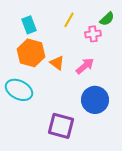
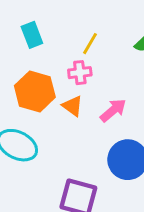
cyan rectangle: (29, 25) -> (32, 35), moved
pink cross: (93, 34) -> (80, 73), moved

